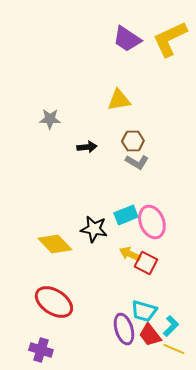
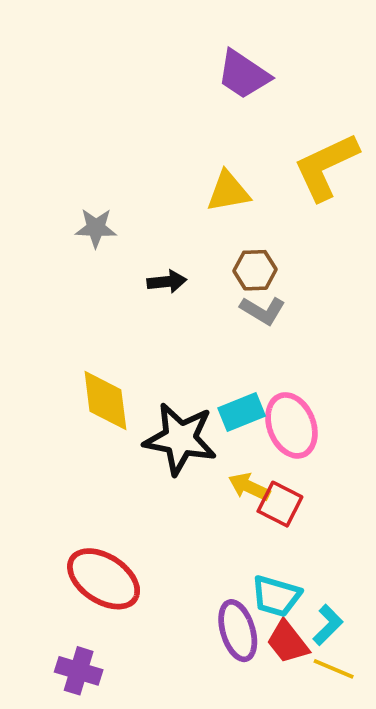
yellow L-shape: (170, 39) -> (326, 167), moved
black star: (94, 229) -> (180, 439), size x1.4
yellow diamond: (55, 244) -> (105, 401), moved, turned 36

